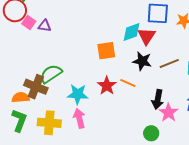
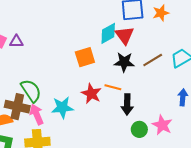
green semicircle: (51, 74) -> (31, 91), turned 100
black arrow: (158, 99) -> (127, 104), moved
pink star: (168, 113) -> (162, 125), moved
pink arrow: (79, 118) -> (37, 114), moved
green circle: (151, 133) -> (139, 129), moved

